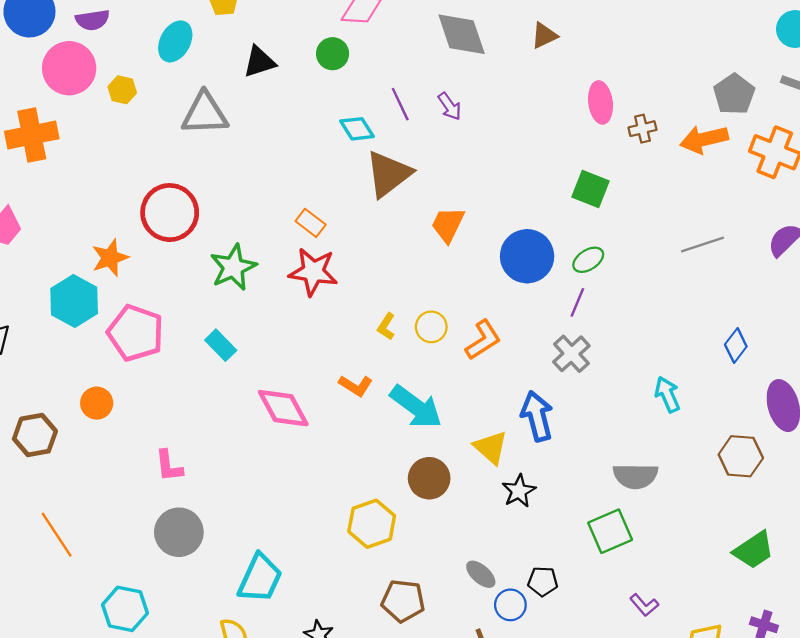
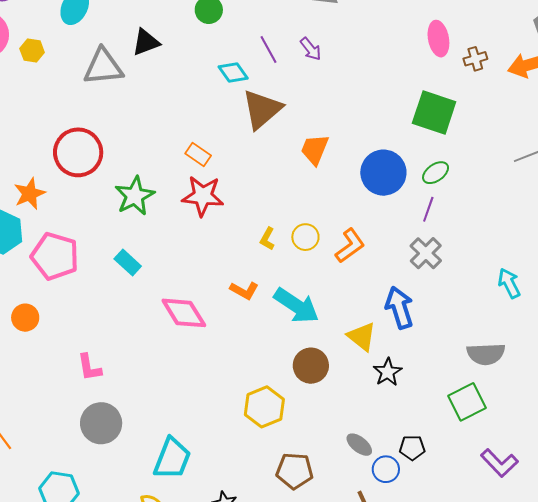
black triangle: (259, 62) -> (146, 42), moved
green square: (590, 189) -> (434, 112), size x1.4
purple L-shape: (644, 605) -> (499, 463), size x1.5

